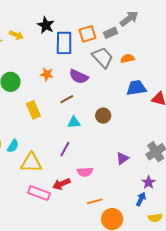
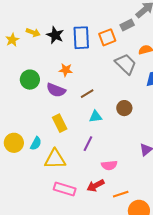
black star: (46, 25) -> (55, 35), moved
orange square: (87, 34) -> (107, 37), moved
gray trapezoid: (103, 57) -> (126, 64), moved
purple semicircle: (79, 77) -> (56, 90), moved
yellow rectangle: (33, 110) -> (60, 123), moved
red arrow: (61, 184) -> (96, 186), moved

